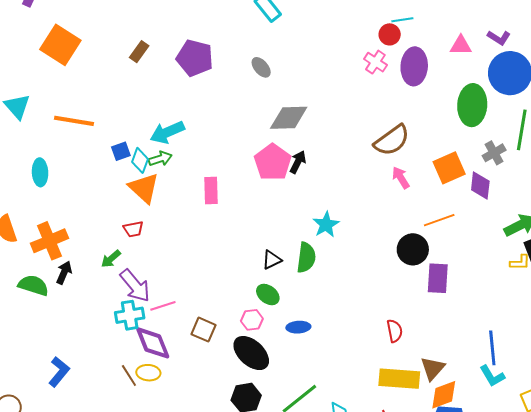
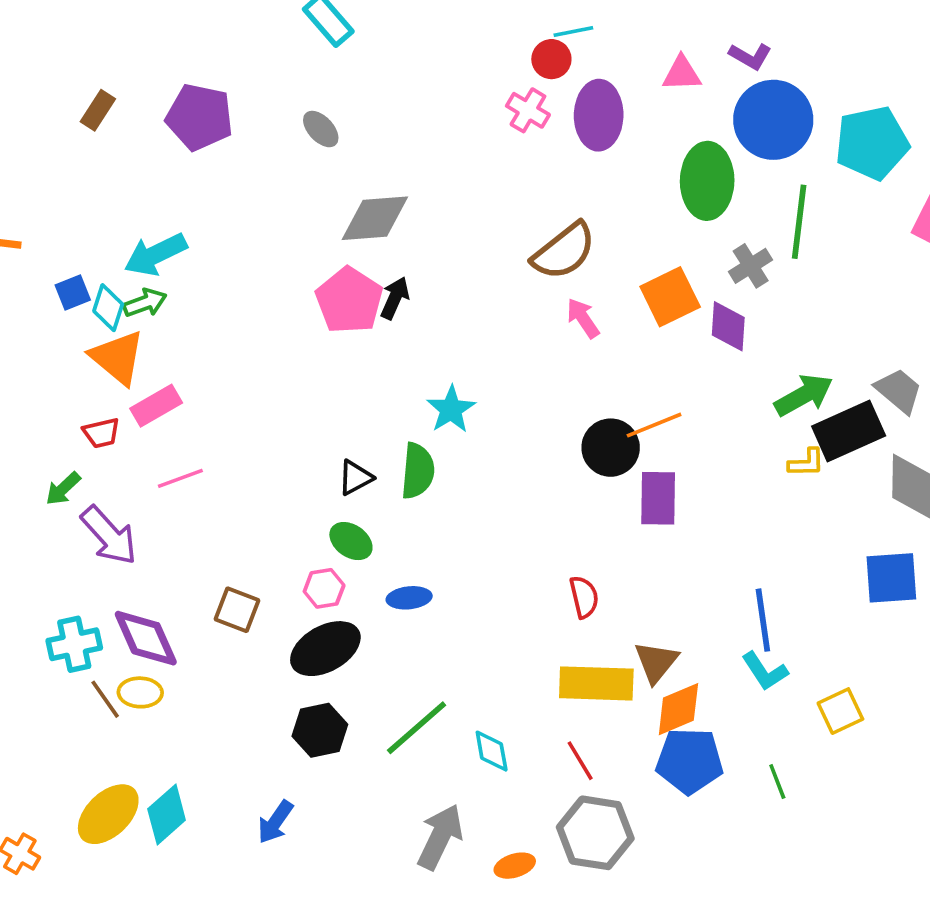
pink rectangle: (211, 191) -> (156, 406), moved, turned 64
orange line: (439, 220) -> (654, 425), moved
pink line: (163, 306) -> (180, 478), moved
cyan cross: (130, 315) -> (74, 644), moved
black ellipse: (251, 353) -> (325, 649), turned -69

